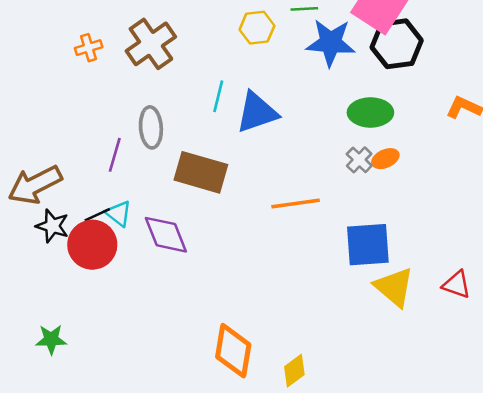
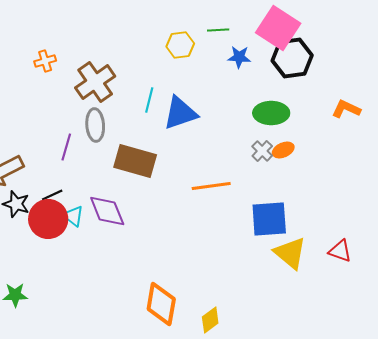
blue star: (331, 43) -> (239, 57), size x0.6
brown cross: (151, 44) -> (95, 82), moved
cyan triangle: (118, 213) -> (73, 216), moved

